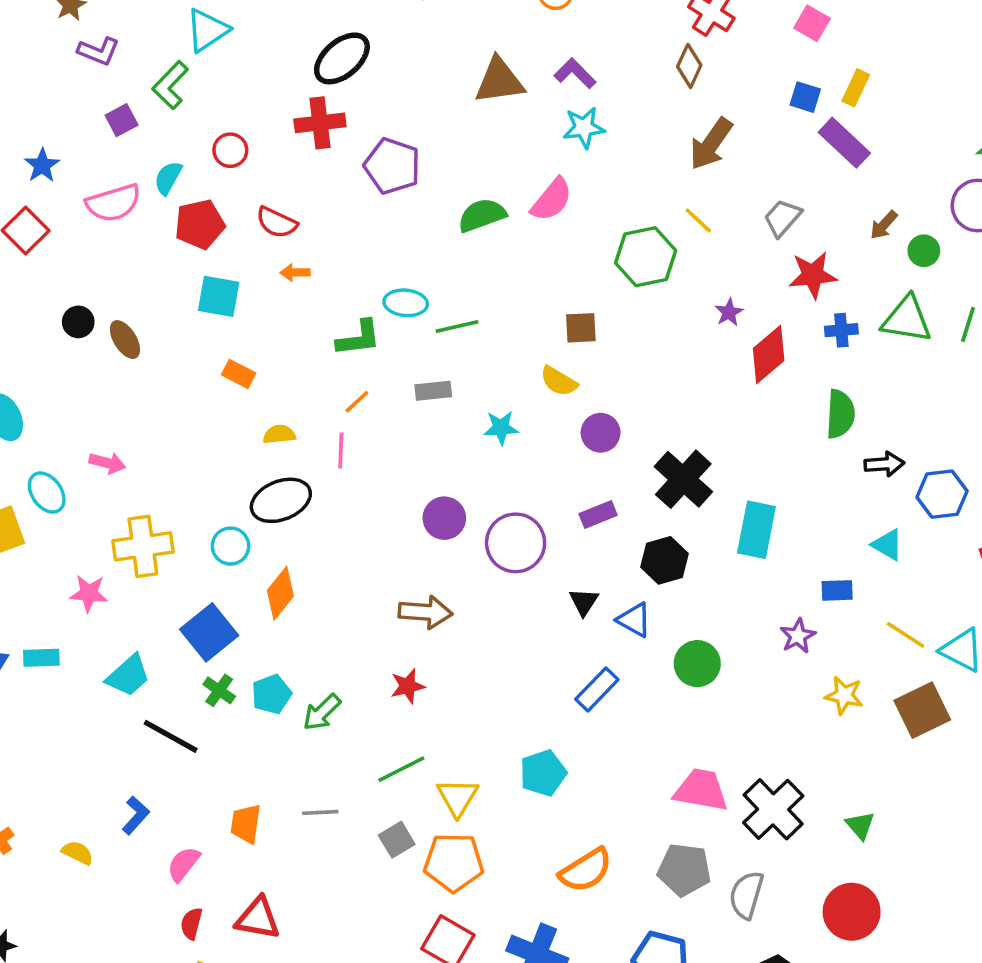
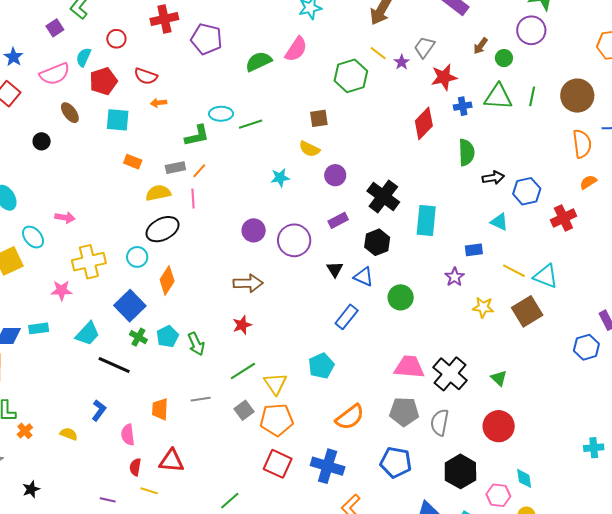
purple star: (729, 312) -> (402, 62), moved
brown ellipse: (125, 340) -> (70, 113), moved
gray rectangle: (433, 391) -> (175, 168), moved
yellow semicircle: (279, 434) -> (158, 193), size x1.4
green arrow: (322, 712) -> (196, 344), turned -65
pink semicircle: (183, 864) -> (128, 435), turned -40

